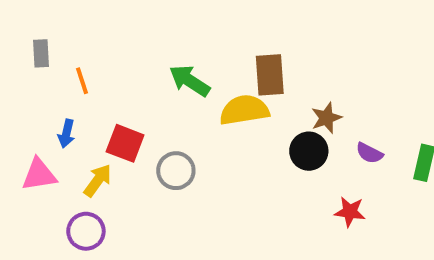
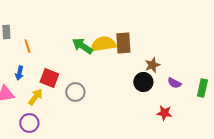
yellow semicircle: (244, 110) -> (103, 44), moved

